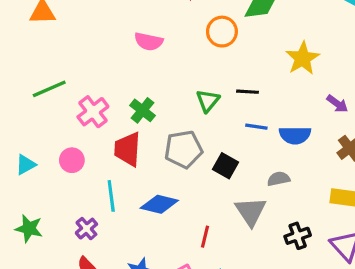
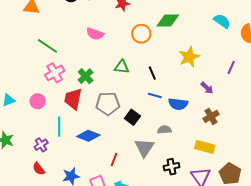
green line: (49, 89) -> (47, 46), moved, turned 50
black line: (248, 92) -> (152, 73), turned 56
green triangle: (208, 101) -> (122, 67), moved, turned 49

